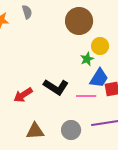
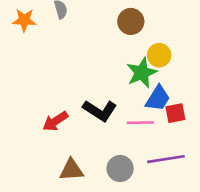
brown circle: (79, 21) -> (131, 21), size x0.7
green star: (87, 59) -> (142, 73), size x1.6

